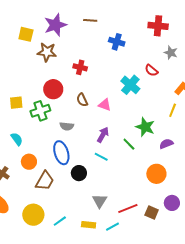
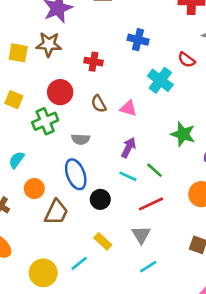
yellow square: (26, 34) -> (18, 53), moved
blue cross: (117, 42) -> (138, 40), moved
yellow square: (16, 103) -> (14, 100), moved, turned 32
cyan semicircle: (17, 139) -> (17, 160), turned -104
green line: (129, 144) -> (154, 170), moved
gray triangle: (100, 201) -> (141, 235), moved
red line: (128, 208) -> (151, 204), moved
yellow circle: (33, 215) -> (43, 273), moved
yellow rectangle: (89, 225) -> (103, 241), moved, turned 40

